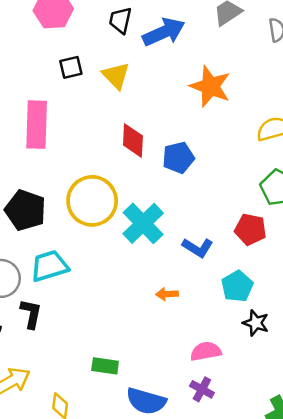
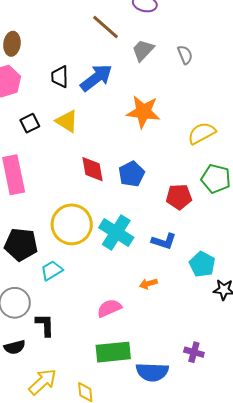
red pentagon: (250, 229) -> (179, 197), moved
cyan trapezoid: (50, 266) -> (52, 271), moved, size x0.7
pink semicircle: (206, 351) -> (109, 308), moved
green rectangle: (105, 366) -> (113, 352), size x1.6

